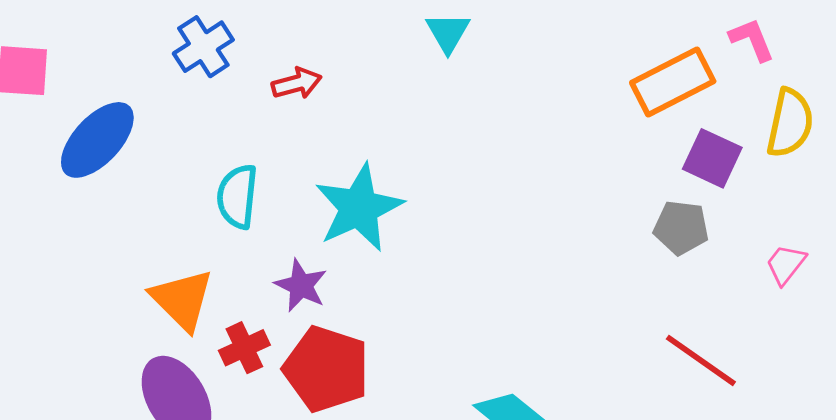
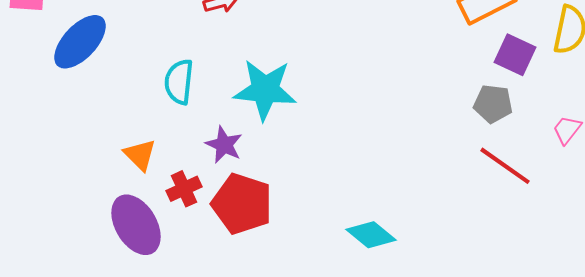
cyan star: (359, 208) -> (265, 90), turned 30
orange triangle: (182, 300) -> (140, 155), size x0.7
red line: (701, 360) -> (505, 166), moved

